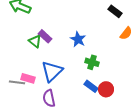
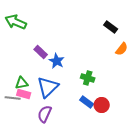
blue star: (78, 39) -> (57, 61), moved
green triangle: (35, 41) -> (22, 83), moved, turned -48
purple semicircle: (49, 98) -> (45, 114), turned 36

